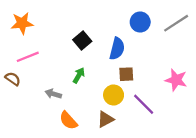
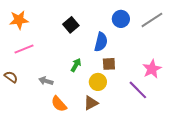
black square: (82, 41) -> (71, 25), moved
green arrow: (79, 75) -> (76, 65), moved
brown semicircle: (13, 79) -> (11, 77), moved
pink star: (176, 80) -> (152, 69), turned 30
purple line: (144, 104) -> (138, 90), moved

